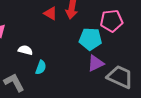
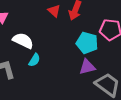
white semicircle: (25, 50) -> (23, 41), size x1.5

